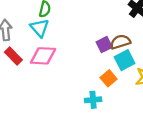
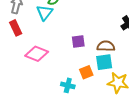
purple square: (104, 45) -> (78, 42), moved
pink diamond: (43, 56) -> (37, 54), moved

